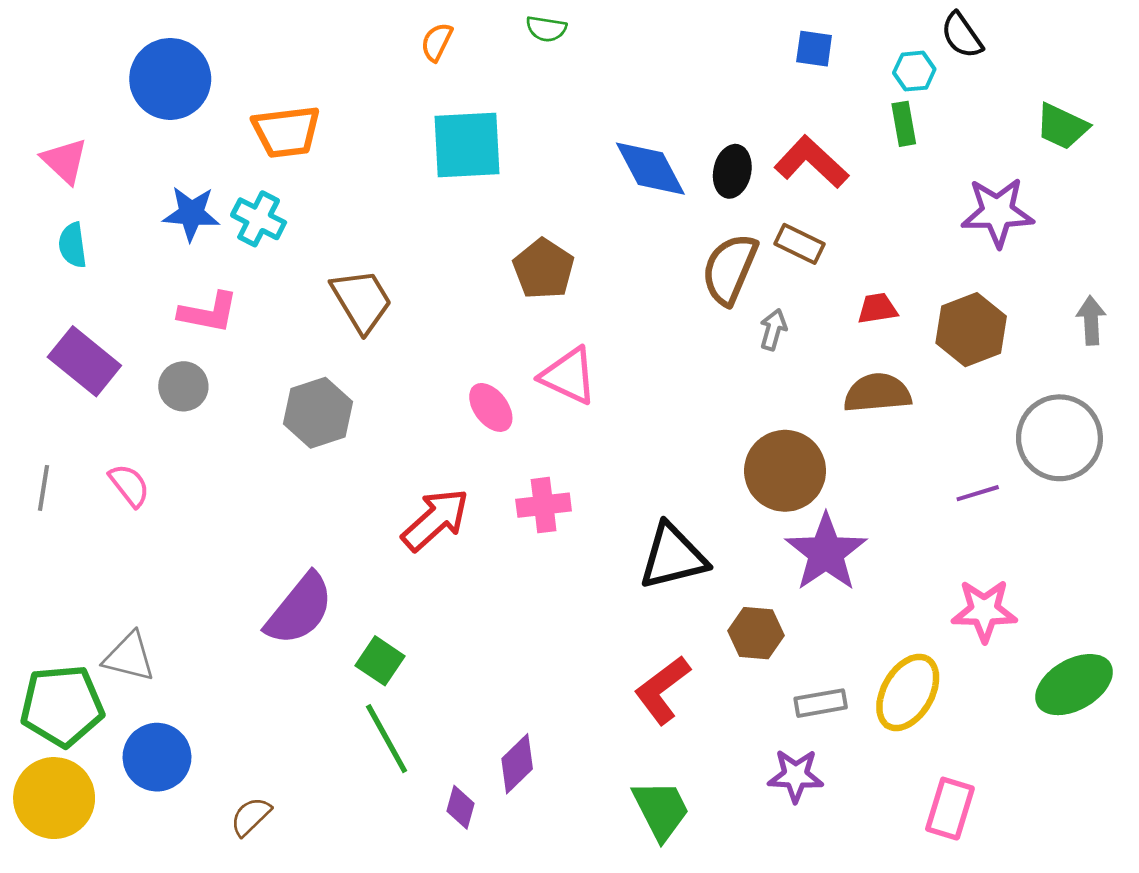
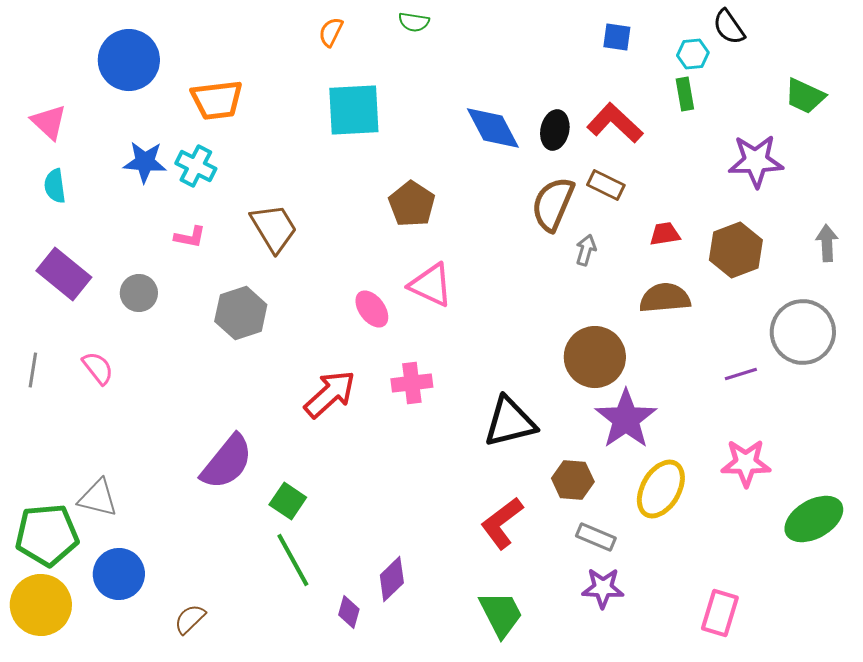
pink L-shape: (208, 312) -> (190, 237), moved, size x0.7
yellow ellipse: (908, 692) -> (661, 489), moved
gray rectangle: (821, 703) -> (596, 537), moved, turned 33

